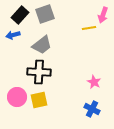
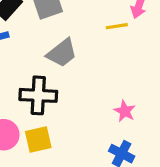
gray trapezoid: (42, 45) -> (62, 53), moved

